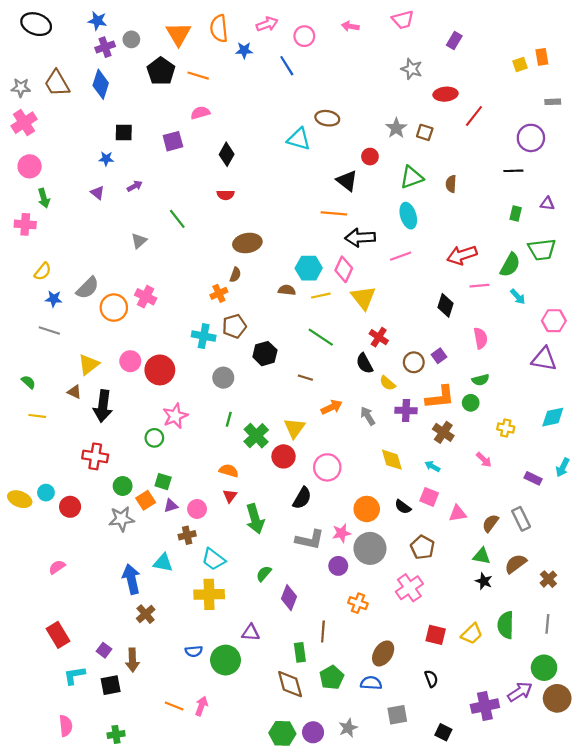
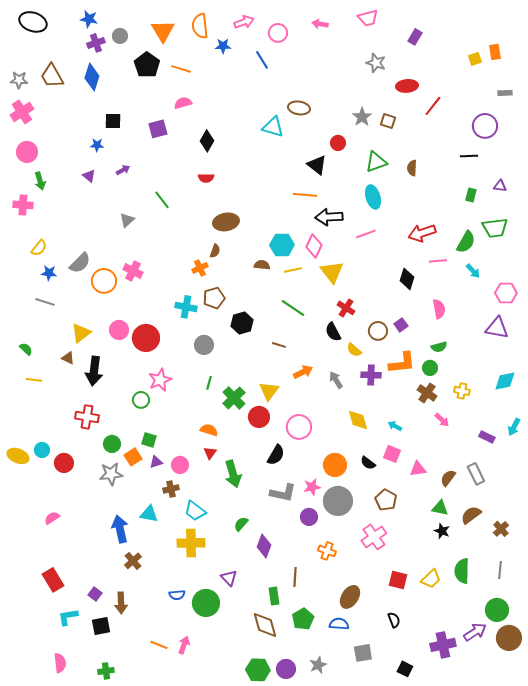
brown cross: (443, 432) -> (427, 393), moved
purple triangle: (251, 633) -> (229, 578), turned 42

